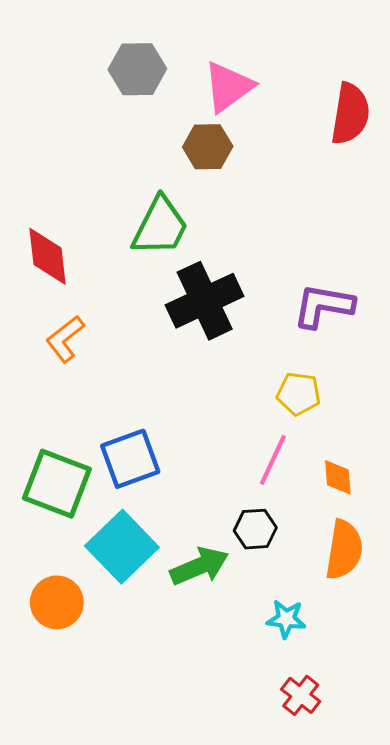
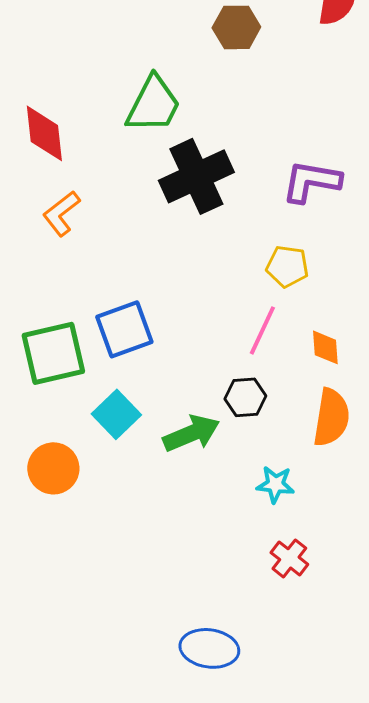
brown hexagon: (208, 147) -> (236, 27), moved
green square: (57, 484) -> (53, 353), turned -34
cyan square: (122, 547) -> (116, 414), size x0.7

